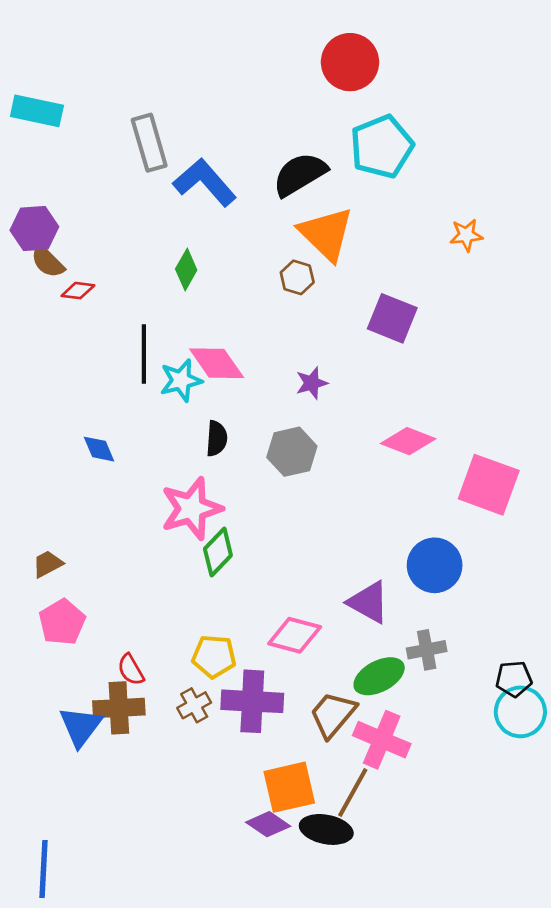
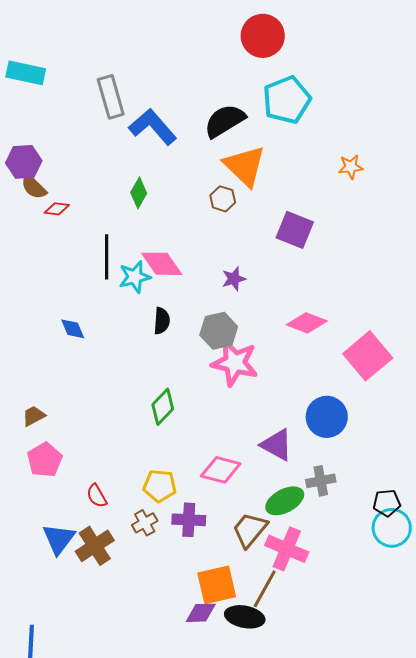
pink square: (489, 485) -> (368, 356), turned 30
pink star: (192, 509) -> (235, 363), moved, turned 30
purple cross: (252, 701) -> (189, 520), size x0.7
brown cross: (119, 708) -> (95, 546), moved, turned -30
purple diamond: (268, 824) -> (201, 613), turned -36

